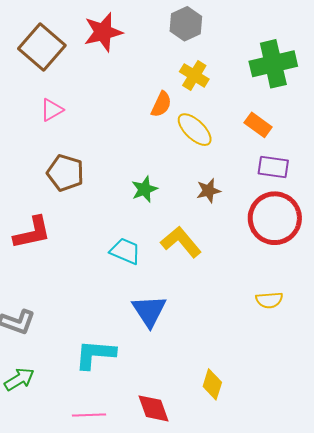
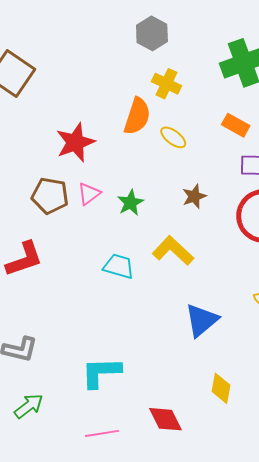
red star: (103, 32) -> (75, 142), moved
orange semicircle: (161, 104) -> (137, 116), size x1.4
pink triangle: (52, 110) -> (89, 194), moved
yellow ellipse: (195, 130) -> (173, 137), size x0.7
blue triangle: (149, 311) -> (202, 320), moved, turned 30

